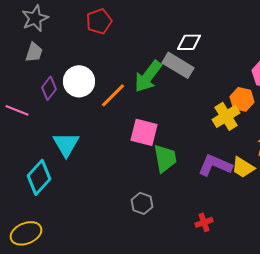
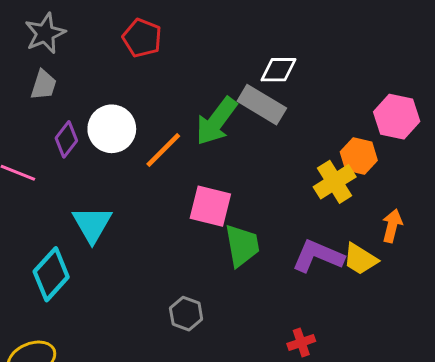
red pentagon: (99, 21) -> (142, 38), turned -30
gray hexagon: (142, 203) -> (186, 314), moved

